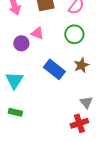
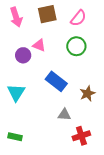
brown star: (81, 65) -> (87, 93), moved
gray triangle: (86, 102) -> (64, 115), moved, turned -48
green rectangle: (15, 112) -> (15, 137), moved

